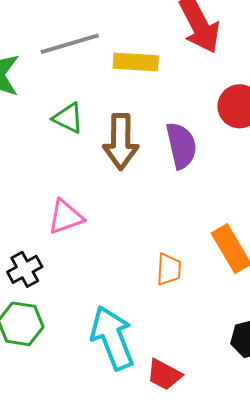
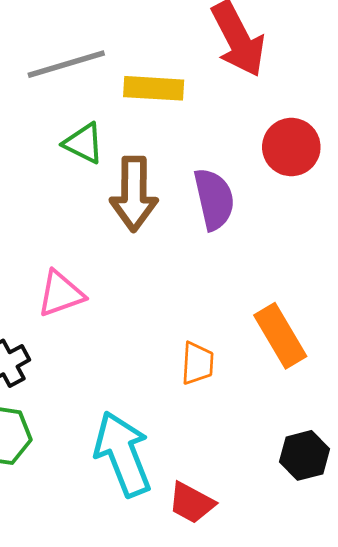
green triangle: (68, 118) -> (84, 143), moved

